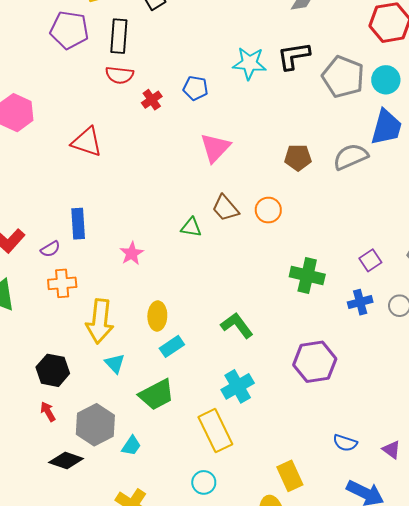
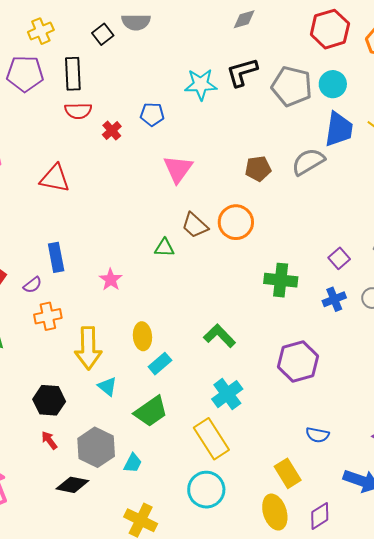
orange circle: (268, 210) -> (236, 222), size x1.4
blue semicircle: (345, 443) -> (317, 435), moved
cyan circle: (204, 482) -> (206, 490), size x1.6

